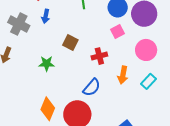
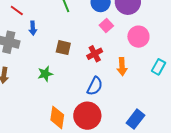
cyan rectangle: (148, 81) -> (159, 67), moved

